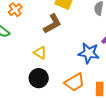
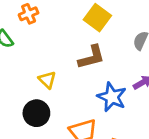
brown L-shape: (52, 24) -> (91, 57), moved

